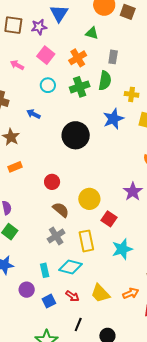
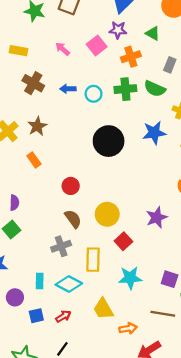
purple star: (39, 27) -> (118, 30), moved
green semicircle: (105, 81) -> (155, 89), turned 90
cyan circle: (48, 85) -> (94, 94), moved
blue arrow: (33, 114) -> (68, 89), moved, turned -40
orange rectangle: (15, 167) -> (34, 160), turned 64
yellow trapezoid: (100, 293) -> (103, 309), moved
red arrow: (72, 296) -> (63, 316), turned -80

